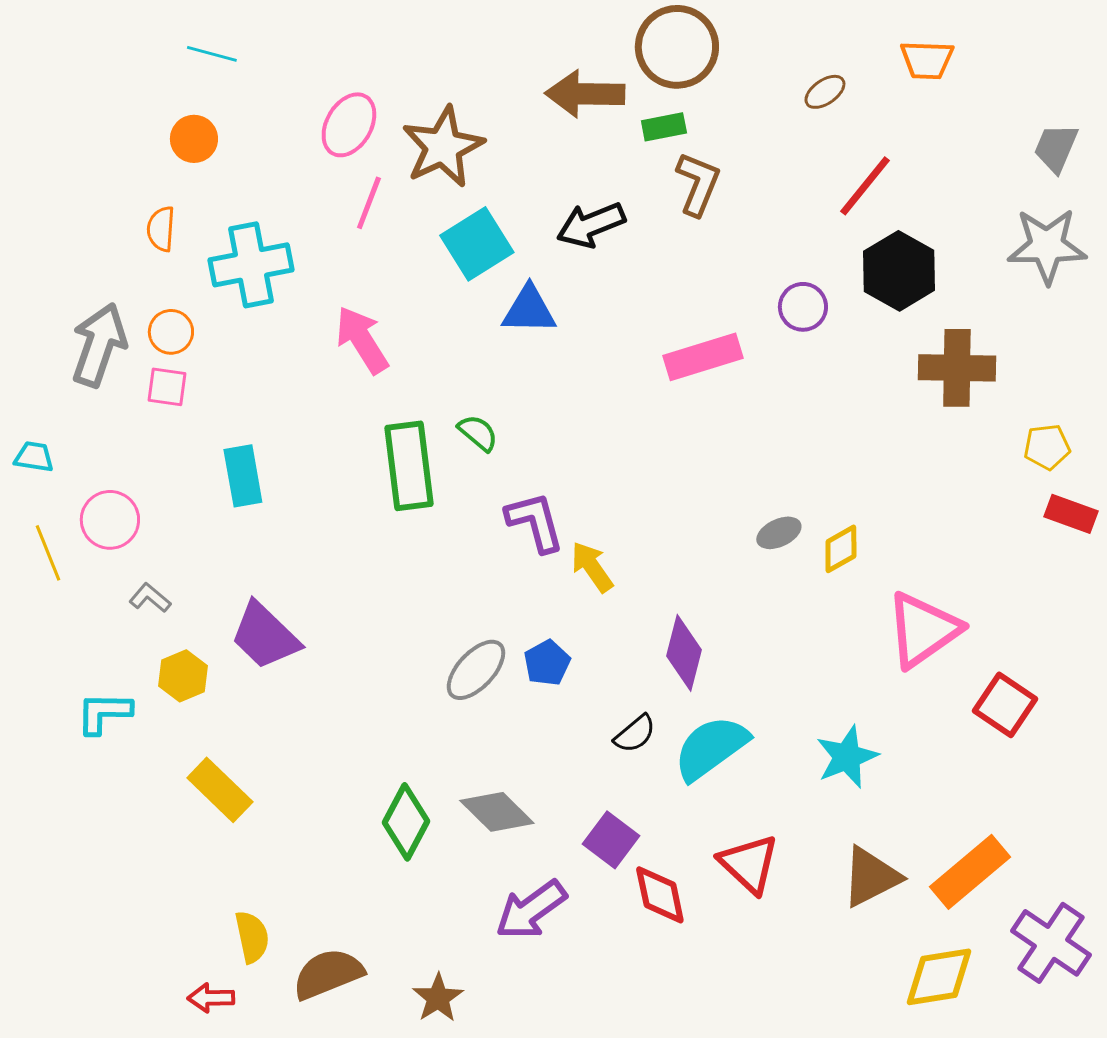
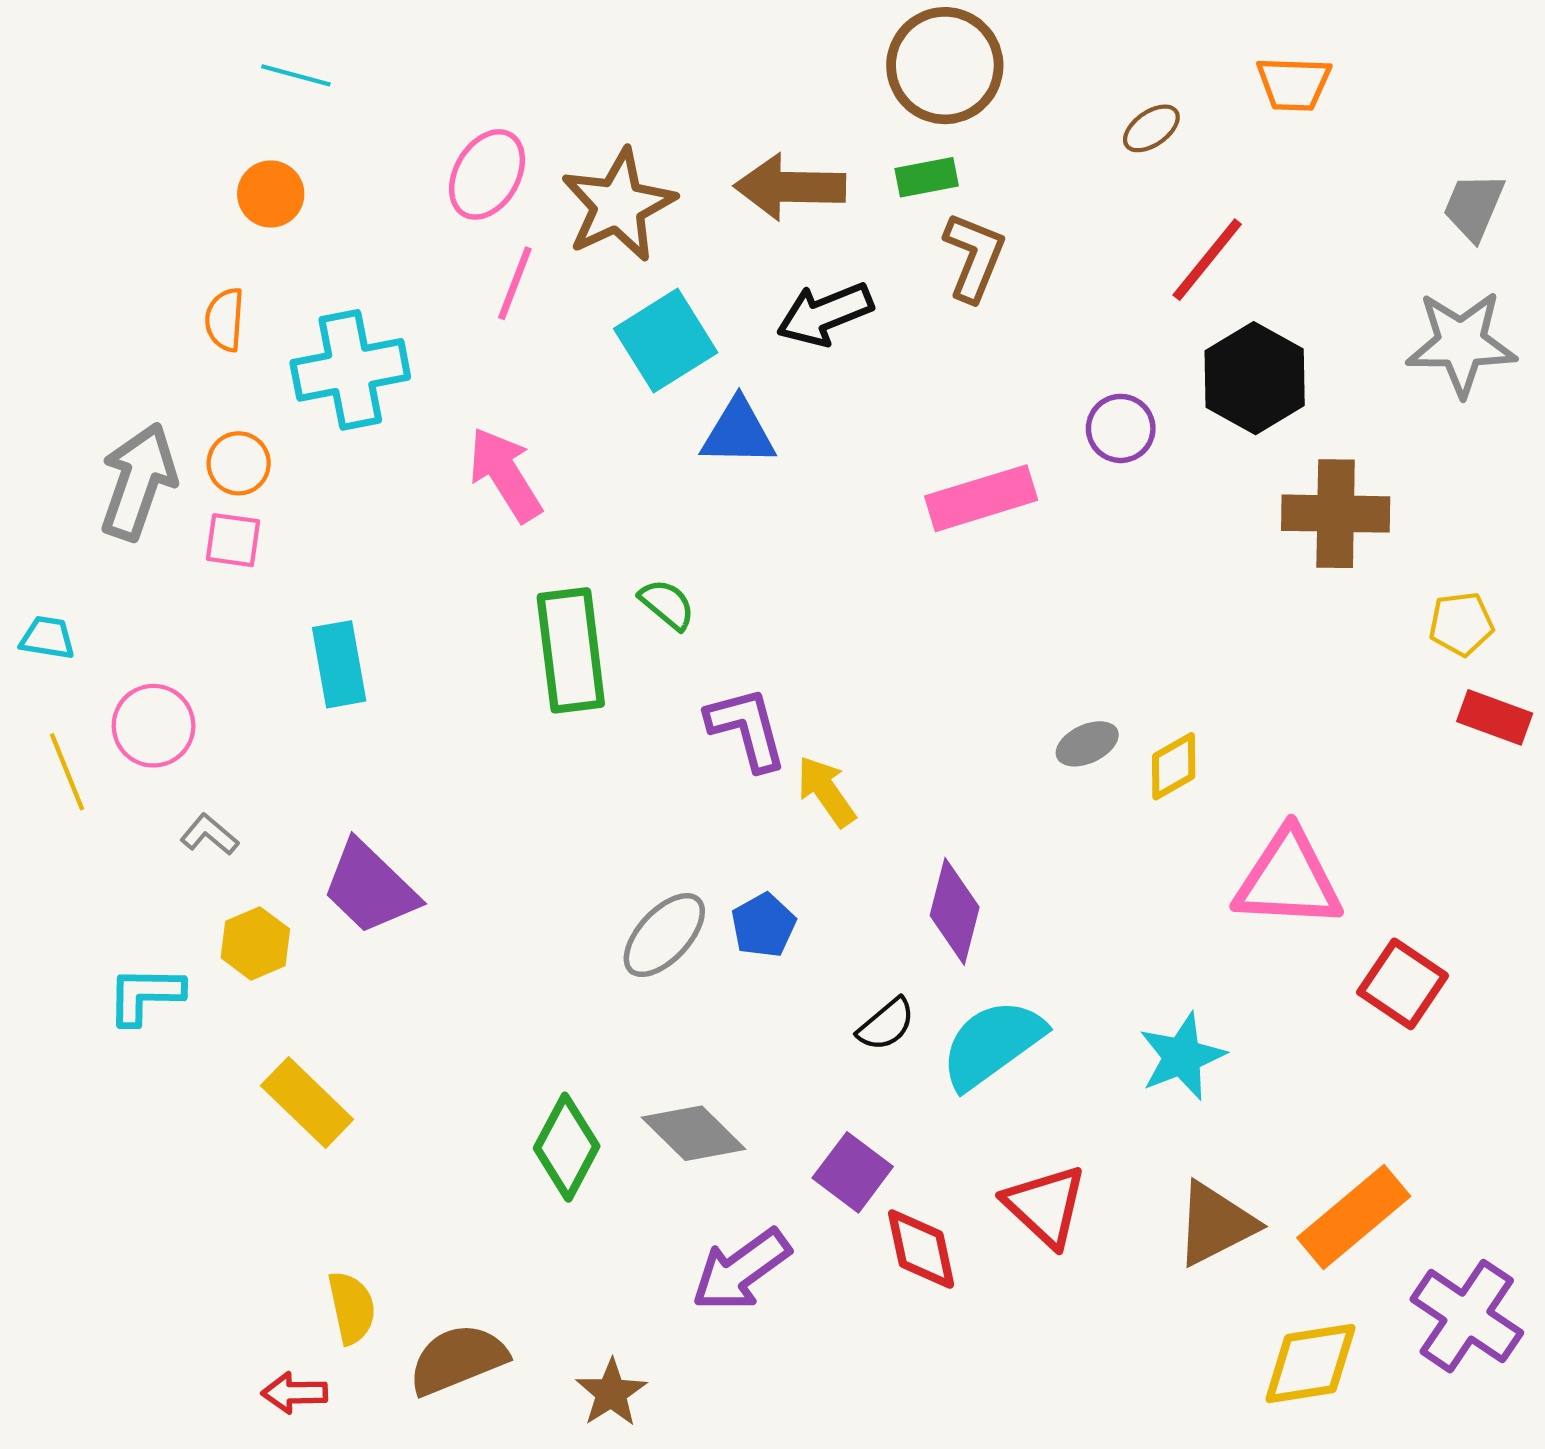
brown arrow: (585, 94) -> (790, 187), moved
pink triangle: (923, 630) -> (1288, 879), turned 38

